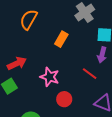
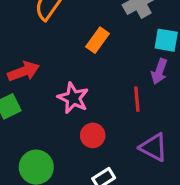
red line: (90, 74) -> (137, 99), turned 42

